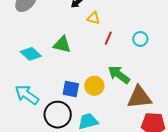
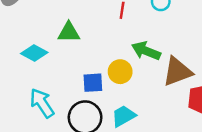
cyan arrow: (27, 95) -> (42, 103), turned 35

